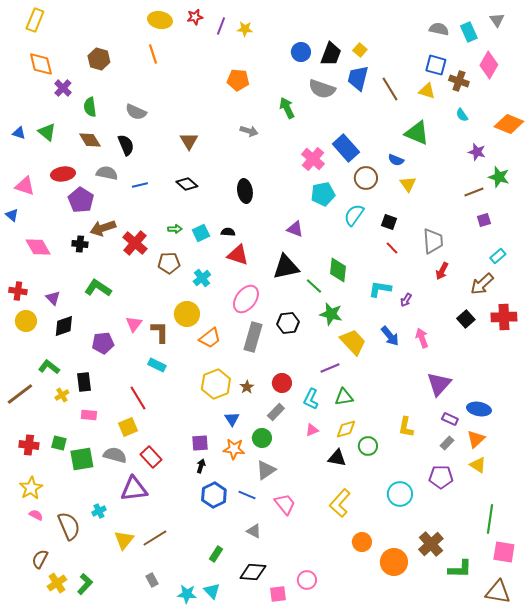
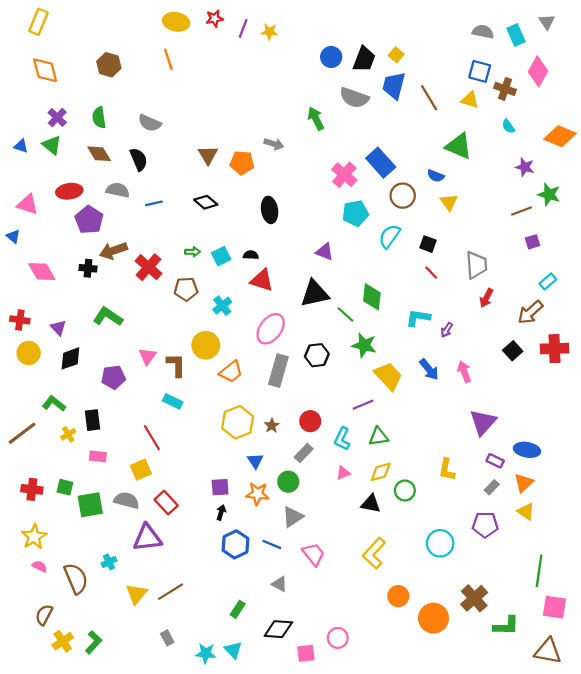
orange pentagon: (238, 80) -> (242, 163), moved
purple cross: (63, 88) -> (57, 118), moved

